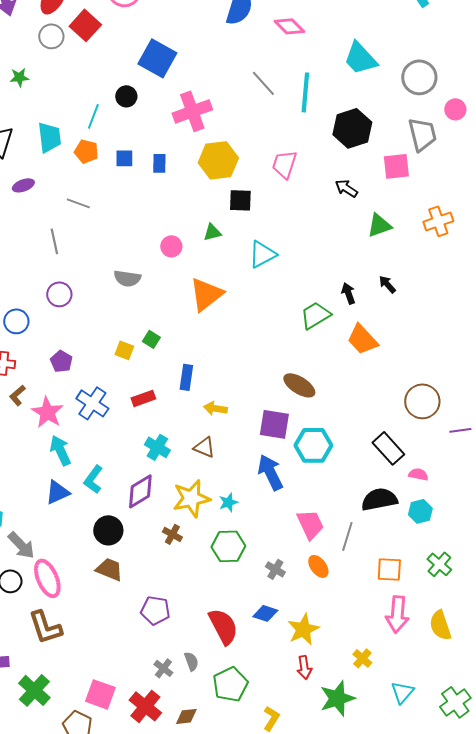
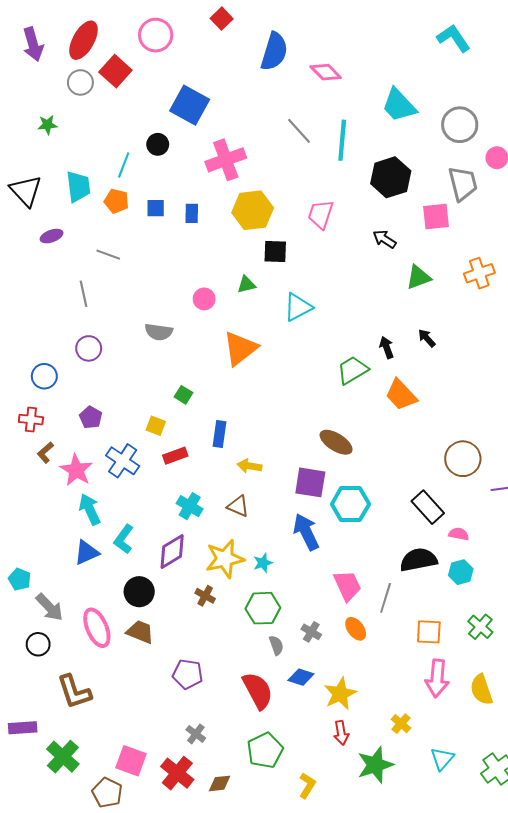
yellow square: (124, 350) -> (156, 426), moved
pink ellipse: (47, 578) -> (97, 628), moved
gray semicircle: (191, 661) -> (276, 645), moved

